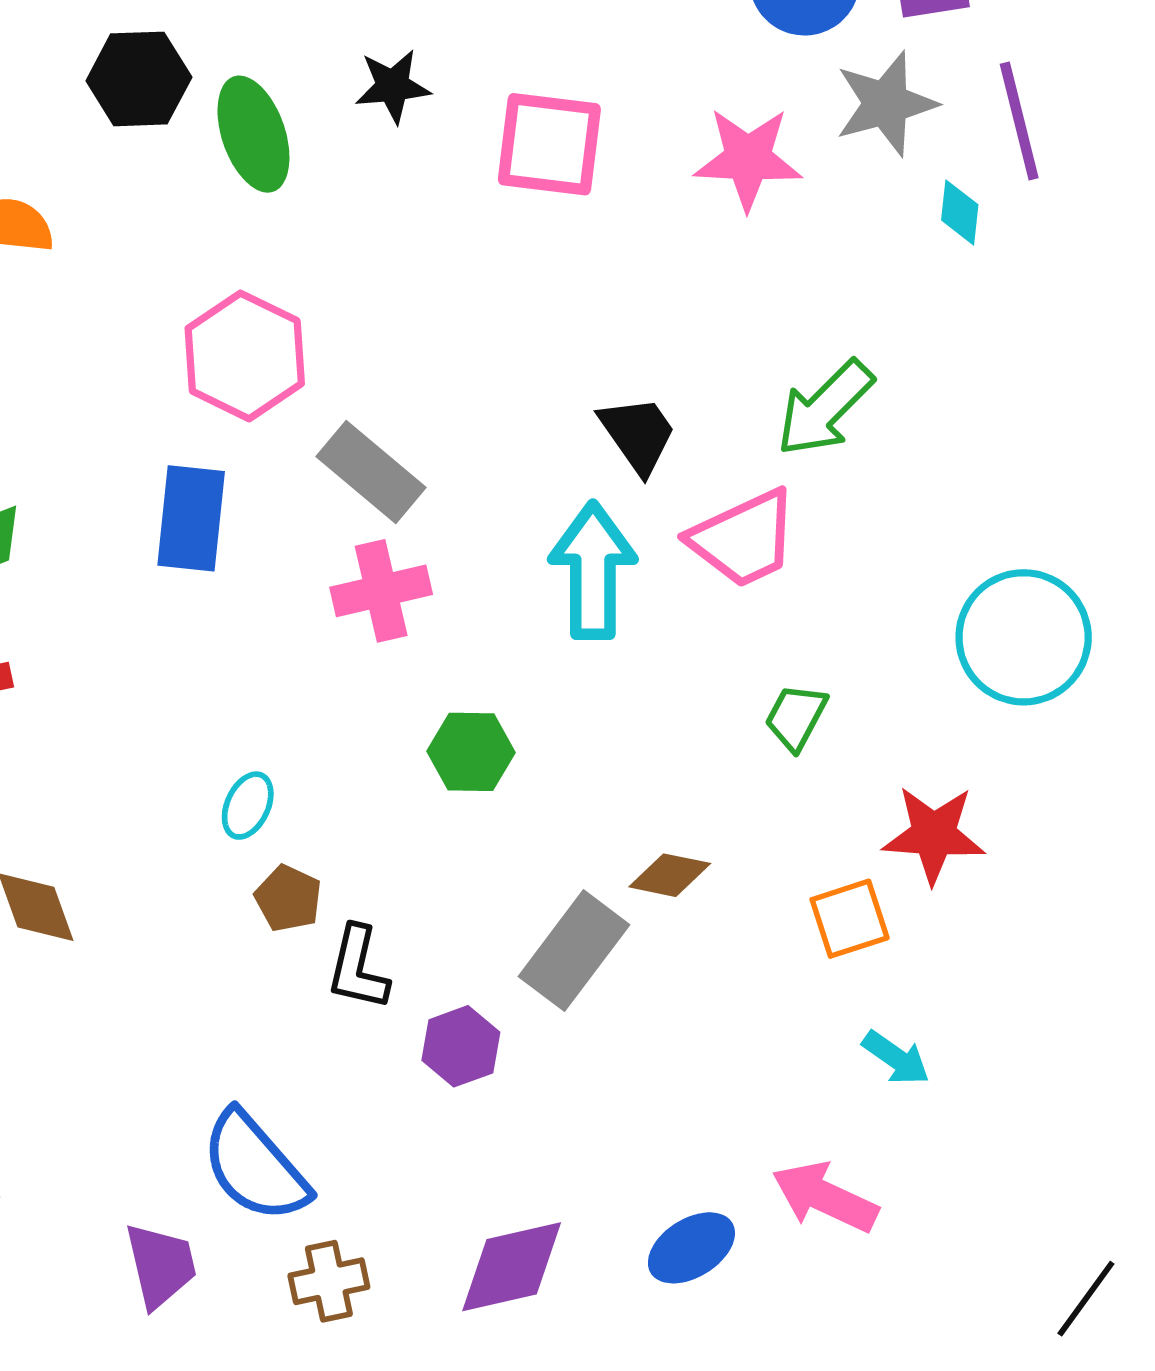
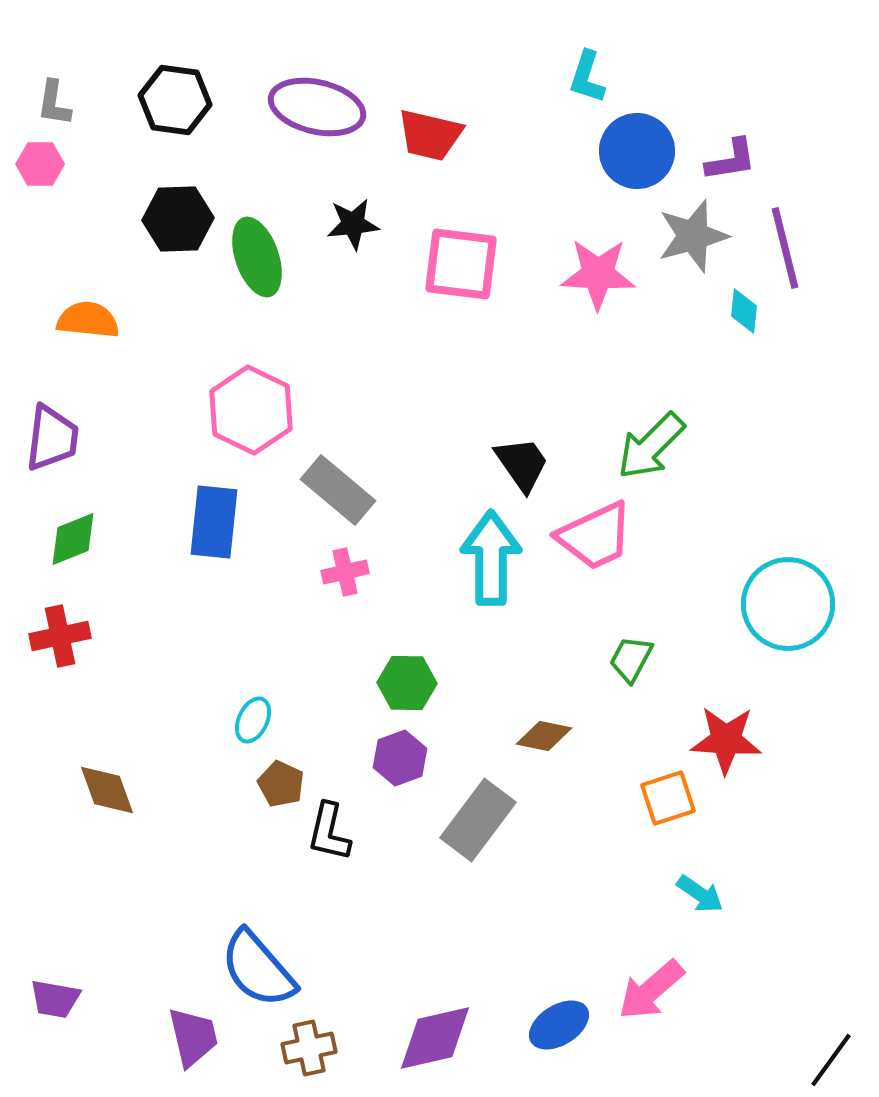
pink cross: (381, 591) -> (345, 572), size x0.7
brown diamond: (670, 875) -> (544, 736), moved
purple hexagon: (461, 1046) -> (400, 758), moved
pink arrow: (825, 1197) -> (651, 990), turned -66

